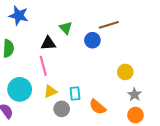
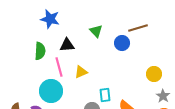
black triangle: (48, 43) -> (67, 45), moved
pink line: (43, 66) -> (59, 67), moved
yellow triangle: (50, 91) -> (81, 72), moved

